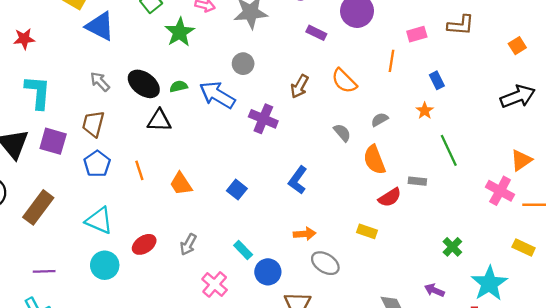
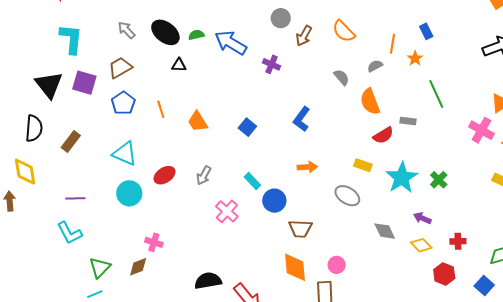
orange line: (391, 61) -> (393, 44), moved
gray circle: (243, 64) -> (281, 18), moved
purple cross: (263, 119) -> (272, 64), size x0.7
black triangle: (159, 121) -> (179, 65), size x0.7
brown trapezoid: (93, 124) -> (120, 68), turned 45
brown rectangle: (38, 207) -> (71, 141), size x0.7
gray ellipse: (325, 263) -> (347, 196), moved
cyan star: (489, 283) -> (402, 178), moved

